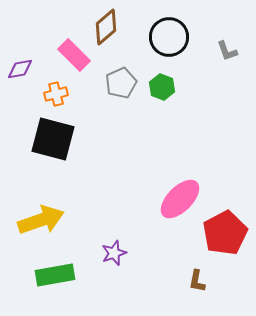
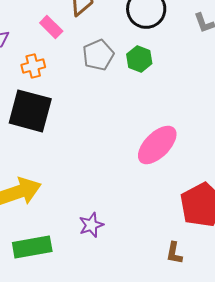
pink rectangle: (74, 55) -> (51, 27), size x0.7
pink ellipse: (180, 199) -> (157, 145), moved

